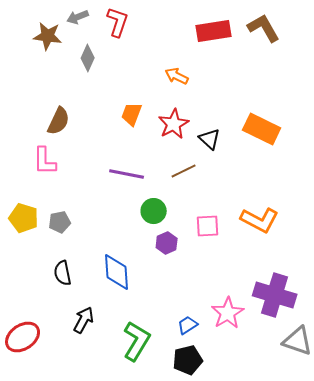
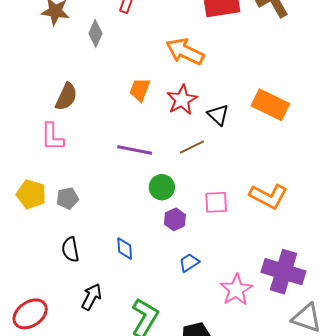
orange arrow: (177, 76) -> (185, 51), size x1.6
blue diamond: (117, 272) -> (125, 249), size x0.6
blue trapezoid: (188, 325) -> (189, 263), moved

